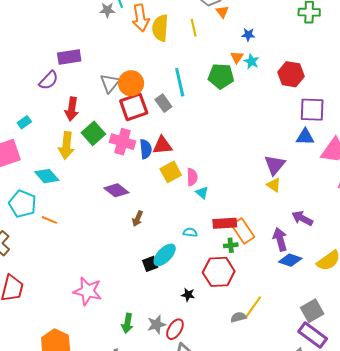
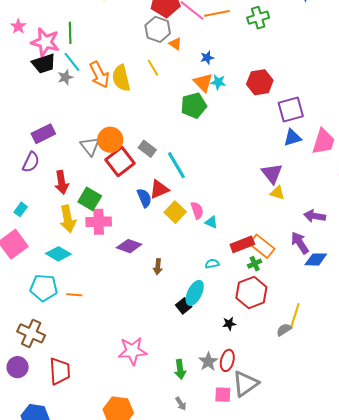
orange triangle: (237, 57) -> (203, 83), size x1.5
cyan line: (180, 82) -> (176, 165), moved
pink cross: (123, 142) -> (99, 222), moved

